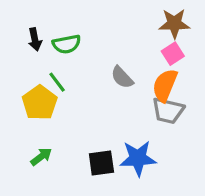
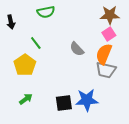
black arrow: (35, 39) -> (11, 22), moved
green semicircle: (67, 44) -> (46, 12), moved
green line: (57, 82) -> (36, 43), moved

